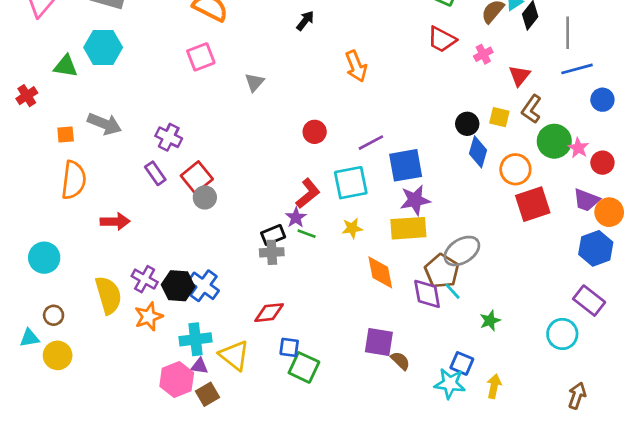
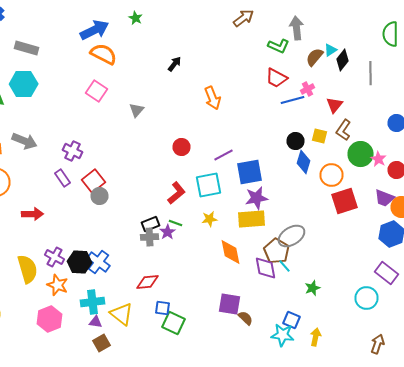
pink square: (201, 57) -> (96, 91), turned -35
blue line: (577, 69) -> (292, 100), moved
purple star: (296, 218) -> (168, 232), moved
orange star: (149, 317) -> (58, 285), turned -30
pink hexagon: (177, 380) -> (50, 319), moved

